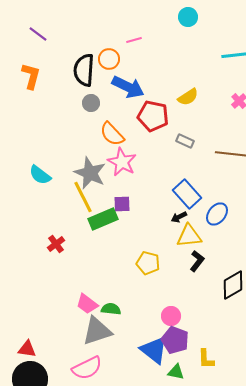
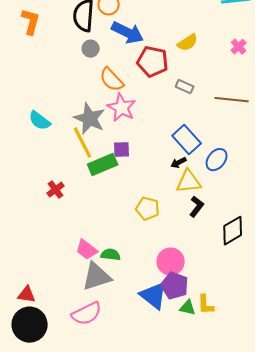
pink circle: (171, 316) -> (171, 262), size x1.4
green triangle: (176, 372) -> (188, 308), moved

